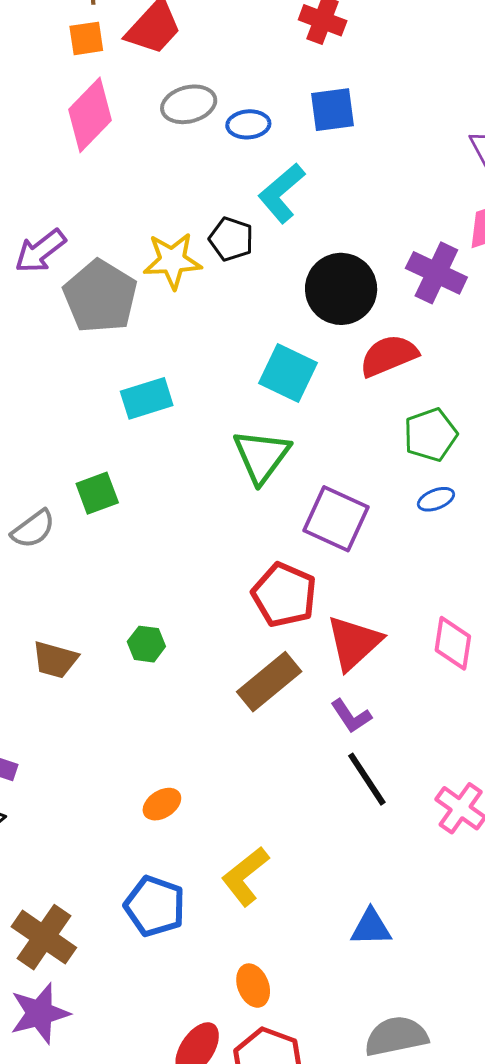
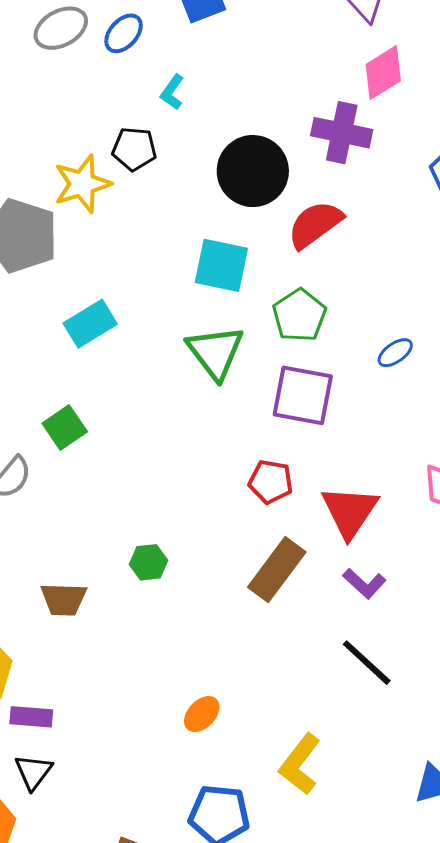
blue ellipse: (248, 124) -> (124, 33), turned -30
cyan L-shape: (282, 193) -> (172, 92), size x0.6
green pentagon: (430, 435) -> (299, 315), moved
red pentagon: (284, 595) -> (271, 482), size x0.7
black line: (367, 779) -> (367, 663), moved

